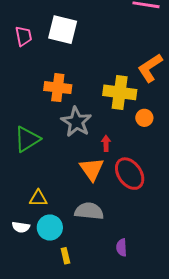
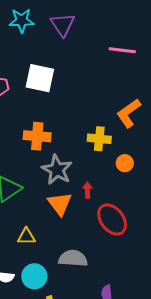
yellow cross: (120, 92) -> (99, 139), size x0.7
orange triangle: (92, 169) -> (60, 204), moved
yellow triangle: (38, 198) -> (26, 236), moved

